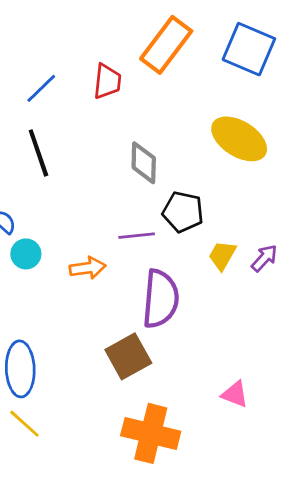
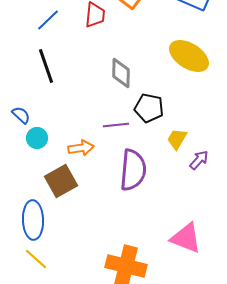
purple arrow: (264, 258) -> (199, 160), moved
brown square: (128, 356) -> (61, 181), moved
pink triangle: (235, 394) -> (186, 238), size x1.6

